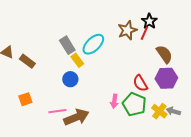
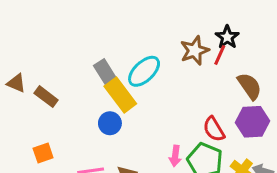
yellow rectangle: (77, 60) -> (120, 95), size x1.6

